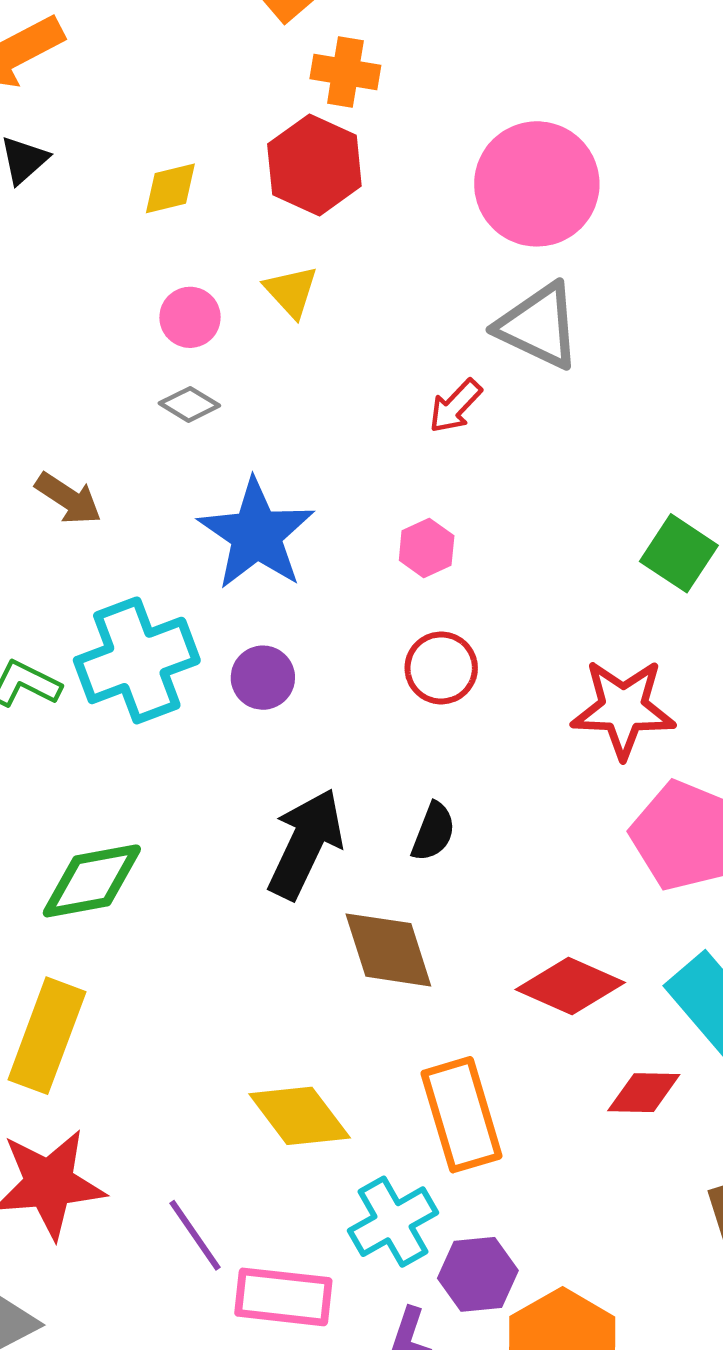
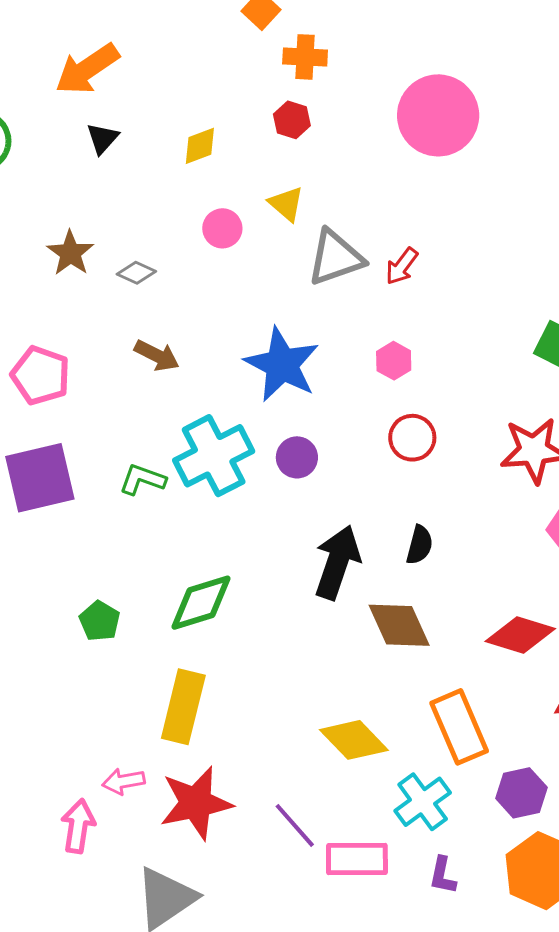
red hexagon: (314, 165) -> (292, 120), size x0.6
gray triangle: (539, 326) -> (336, 258), moved, turned -38
gray diamond: (189, 404) -> (136, 273), moved
purple hexagon: (478, 1274) -> (521, 793), moved

